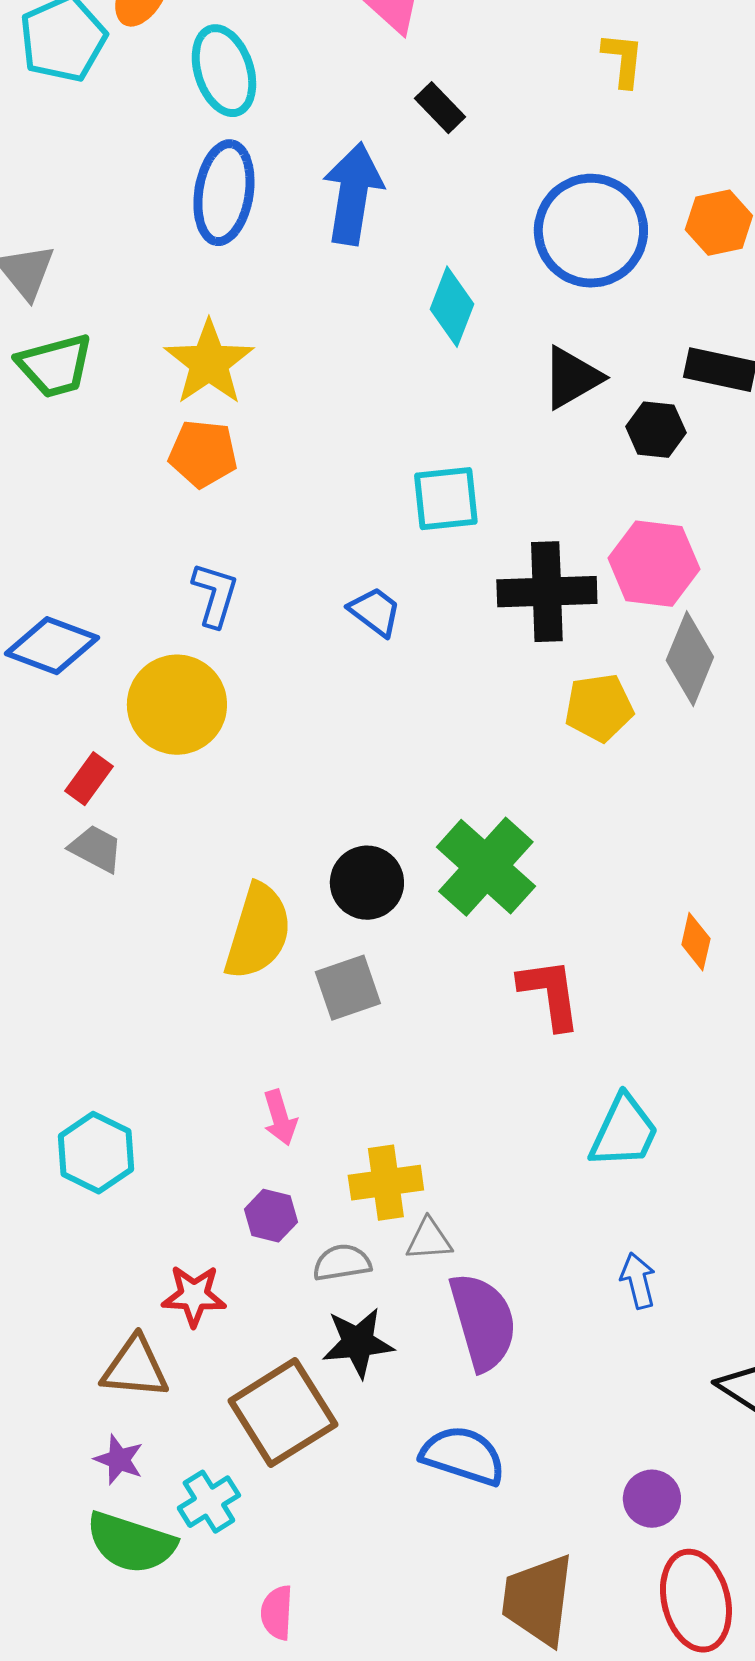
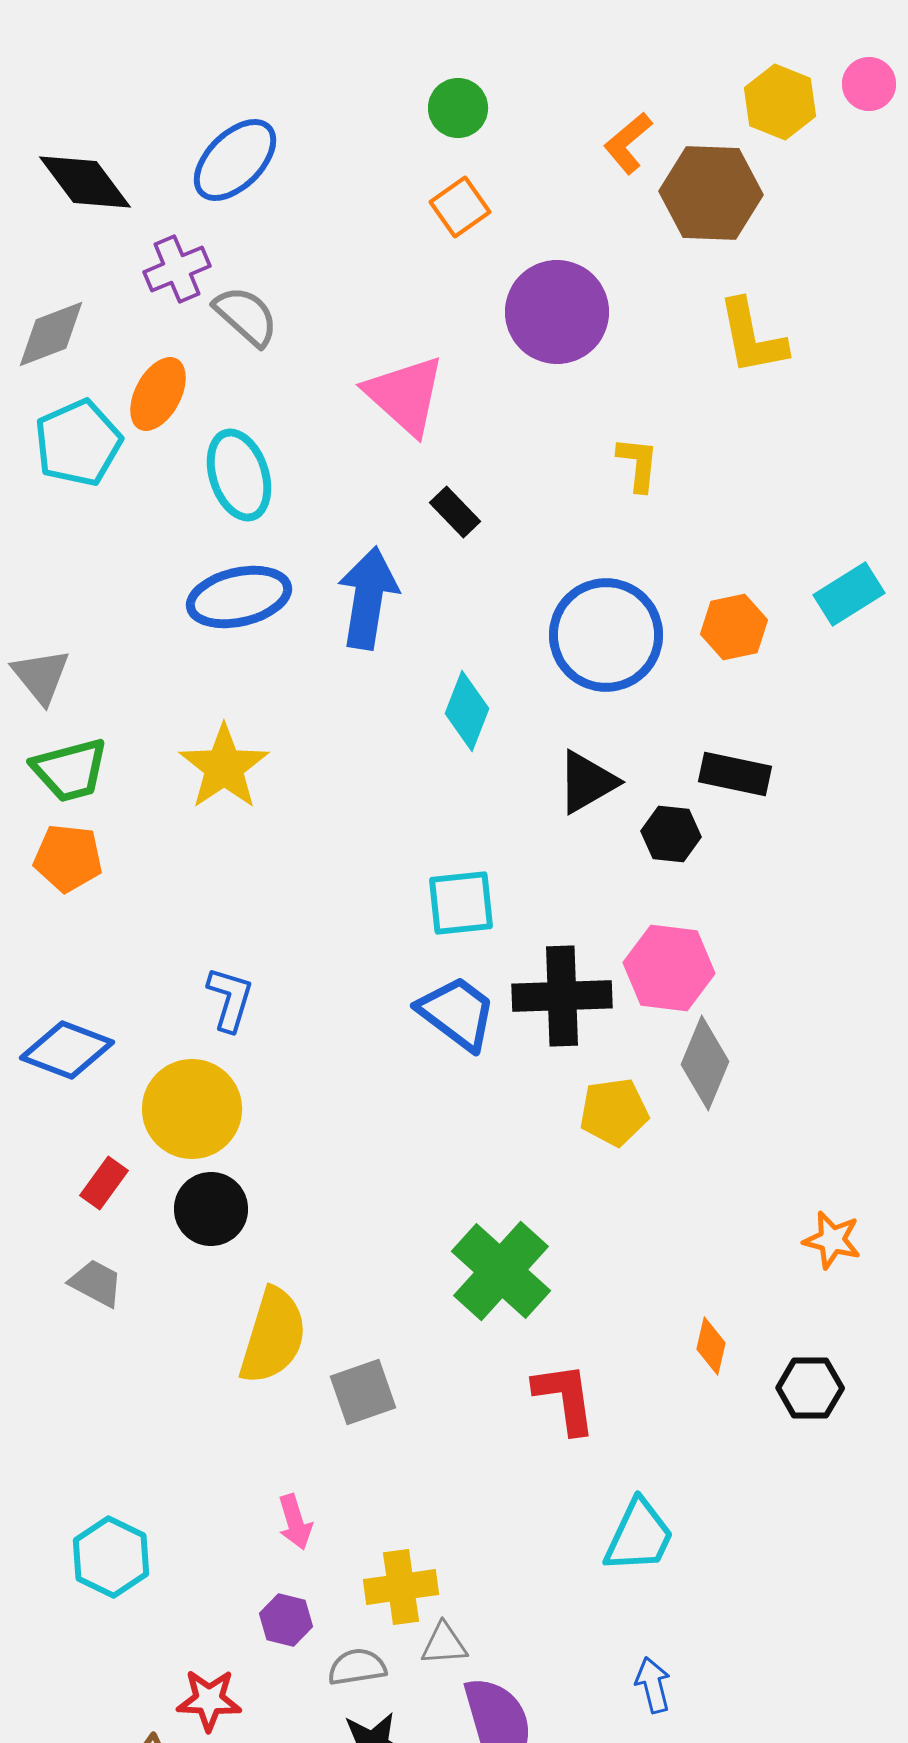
blue ellipse: (224, 193) -> (239, 597), turned 68
orange pentagon: (203, 454) -> (68, 858), moved
blue trapezoid: (375, 612) -> (457, 1013), moved, size x1.5
gray trapezoid: (96, 849) -> (96, 1283), moved
black circle: (367, 883) -> (211, 1209), moved

